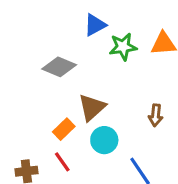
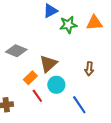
gray diamond: (59, 67) -> (16, 51), moved
red line: (62, 162) -> (37, 96), moved

